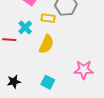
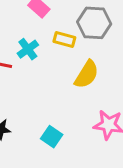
yellow semicircle: (46, 44) -> (87, 74), moved

